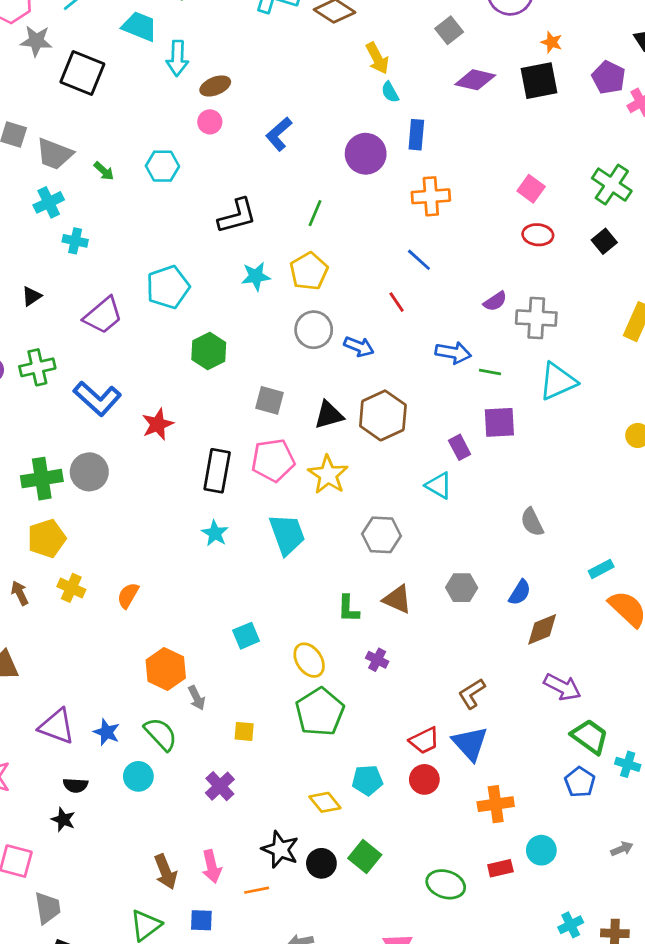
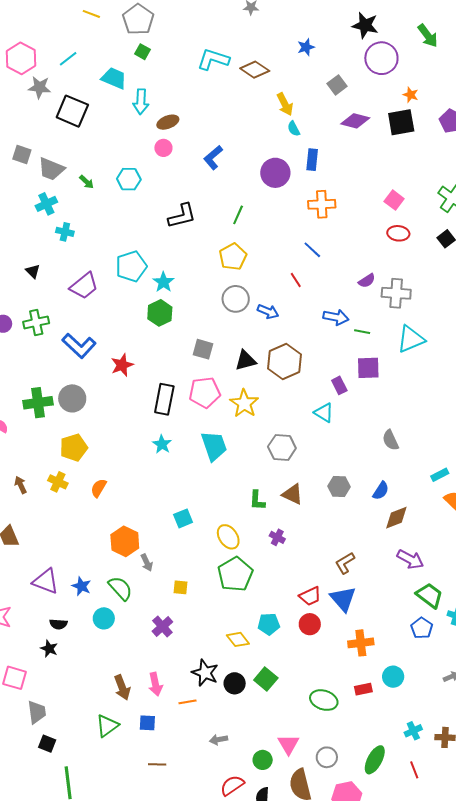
cyan star: (256, 276) -> (163, 282), moved, turned -30
black triangle: (32, 296) -> (33, 271), turned -42
yellow pentagon: (47, 538) -> (74, 448), moved

